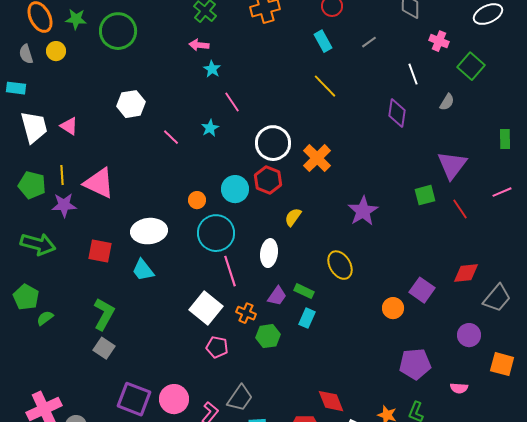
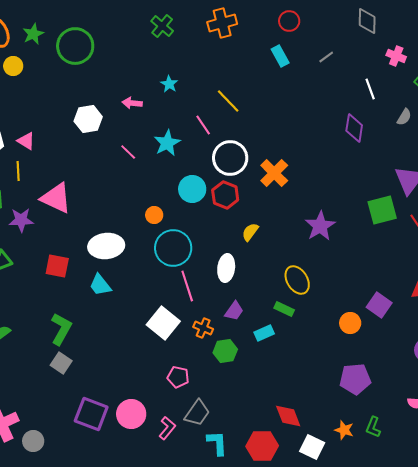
green star: (76, 19) -> (33, 34), turned -30
pink arrow: (199, 45) -> (132, 103), moved
yellow line: (325, 86) -> (228, 101), moved
pink line: (232, 102) -> (203, 125), moved
cyan star: (210, 128) -> (167, 143), size x1.5
yellow line: (62, 175) -> (18, 171), moved
cyan circle: (235, 189) -> (192, 189), moved
green square: (425, 195) -> (382, 210), size x1.4
green rectangle: (304, 291) -> (284, 309), moved
cyan rectangle: (307, 318) -> (264, 333), turned 42
pink pentagon: (217, 347) -> (178, 377), moved
purple pentagon: (415, 364) -> (355, 379), moved

